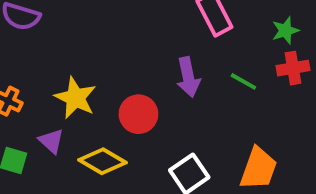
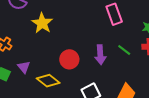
purple arrow: (188, 77) -> (100, 55), moved
yellow star: (75, 98) -> (42, 23), moved

